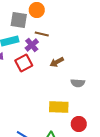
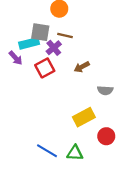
gray square: (19, 20) -> (40, 32), moved
yellow rectangle: (59, 107) -> (84, 117), turned -30

